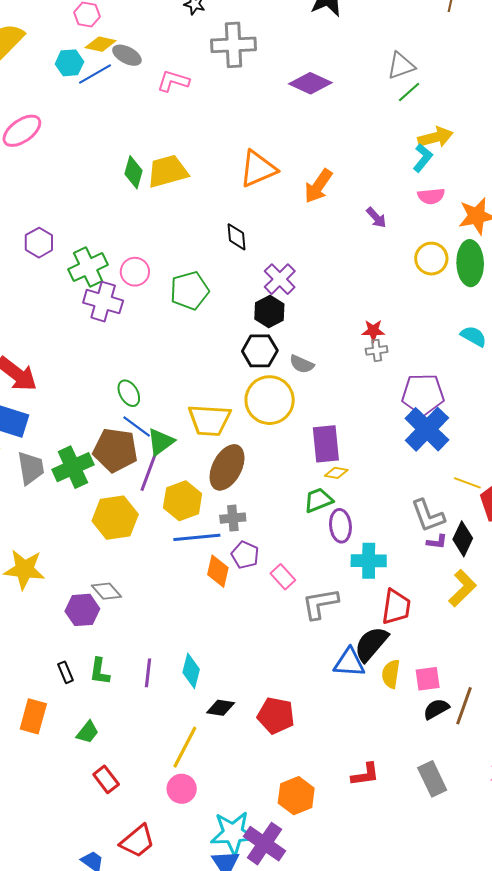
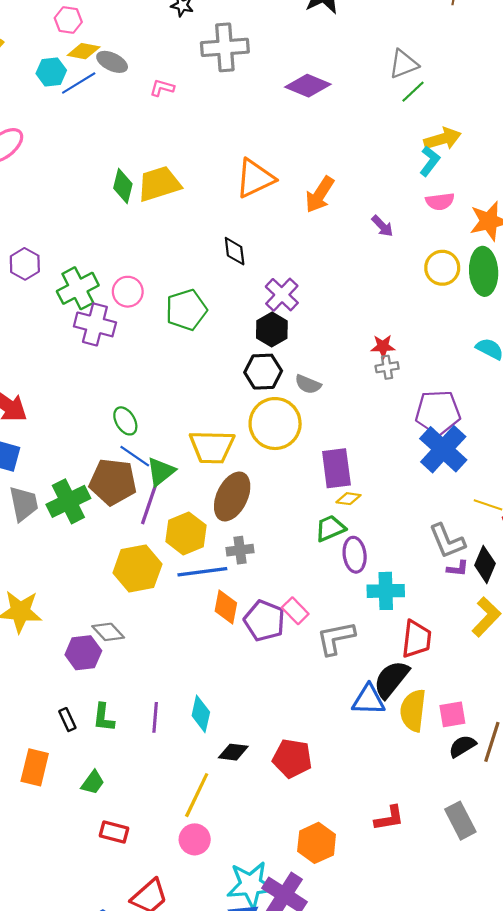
pink L-shape: (173, 81) -> (162, 88), size x0.7
yellow hexagon: (115, 518) -> (137, 568), moved
purple pentagon: (245, 555) -> (264, 621), moved, size x1.4
yellow semicircle: (391, 674) -> (413, 710), size x1.4
red rectangle: (106, 779) -> (114, 832), turned -36

